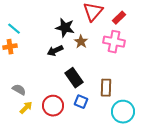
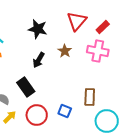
black star: (65, 28) -> (38, 29), moved
black arrow: (55, 51) -> (39, 60), turned -35
black rectangle: (74, 78) -> (26, 87), moved

